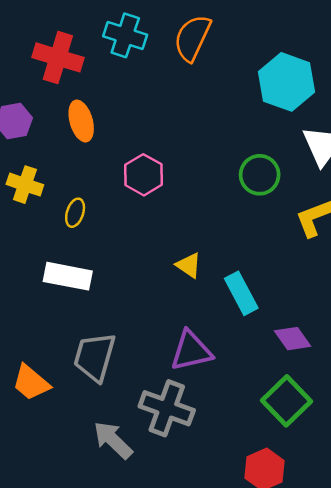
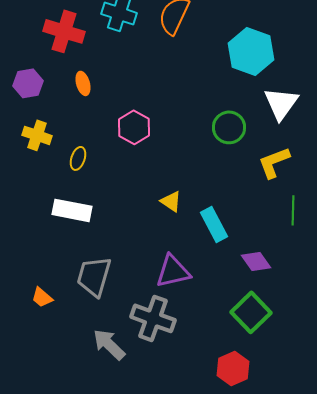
orange ellipse: (81, 121) -> (83, 83), size x0.7
orange trapezoid: (31, 383) -> (42, 297), size x0.7

